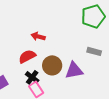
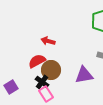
brown circle: (52, 65) -> (51, 70), moved

